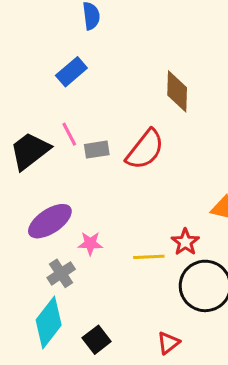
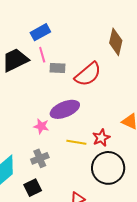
blue rectangle: (71, 72) -> (40, 32), moved
purple ellipse: (50, 221) -> (65, 109), moved
gray cross: (61, 273) -> (40, 158), moved

